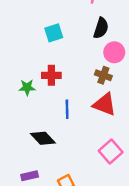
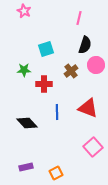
brown cross: (103, 75) -> (71, 71), moved, turned 32
green star: (27, 87) -> (24, 70), moved
black diamond: (43, 138) -> (27, 123), moved

